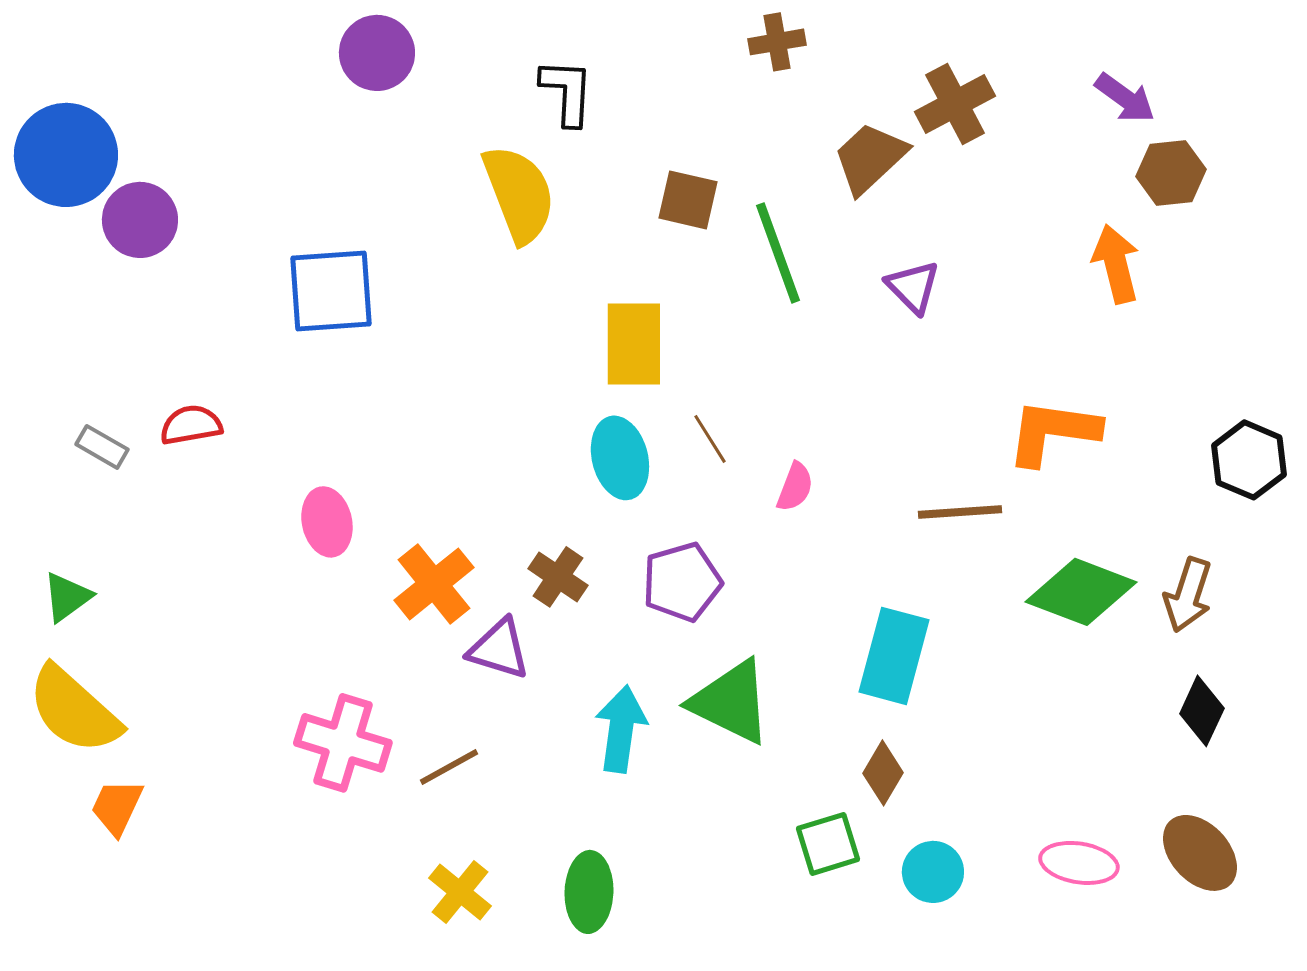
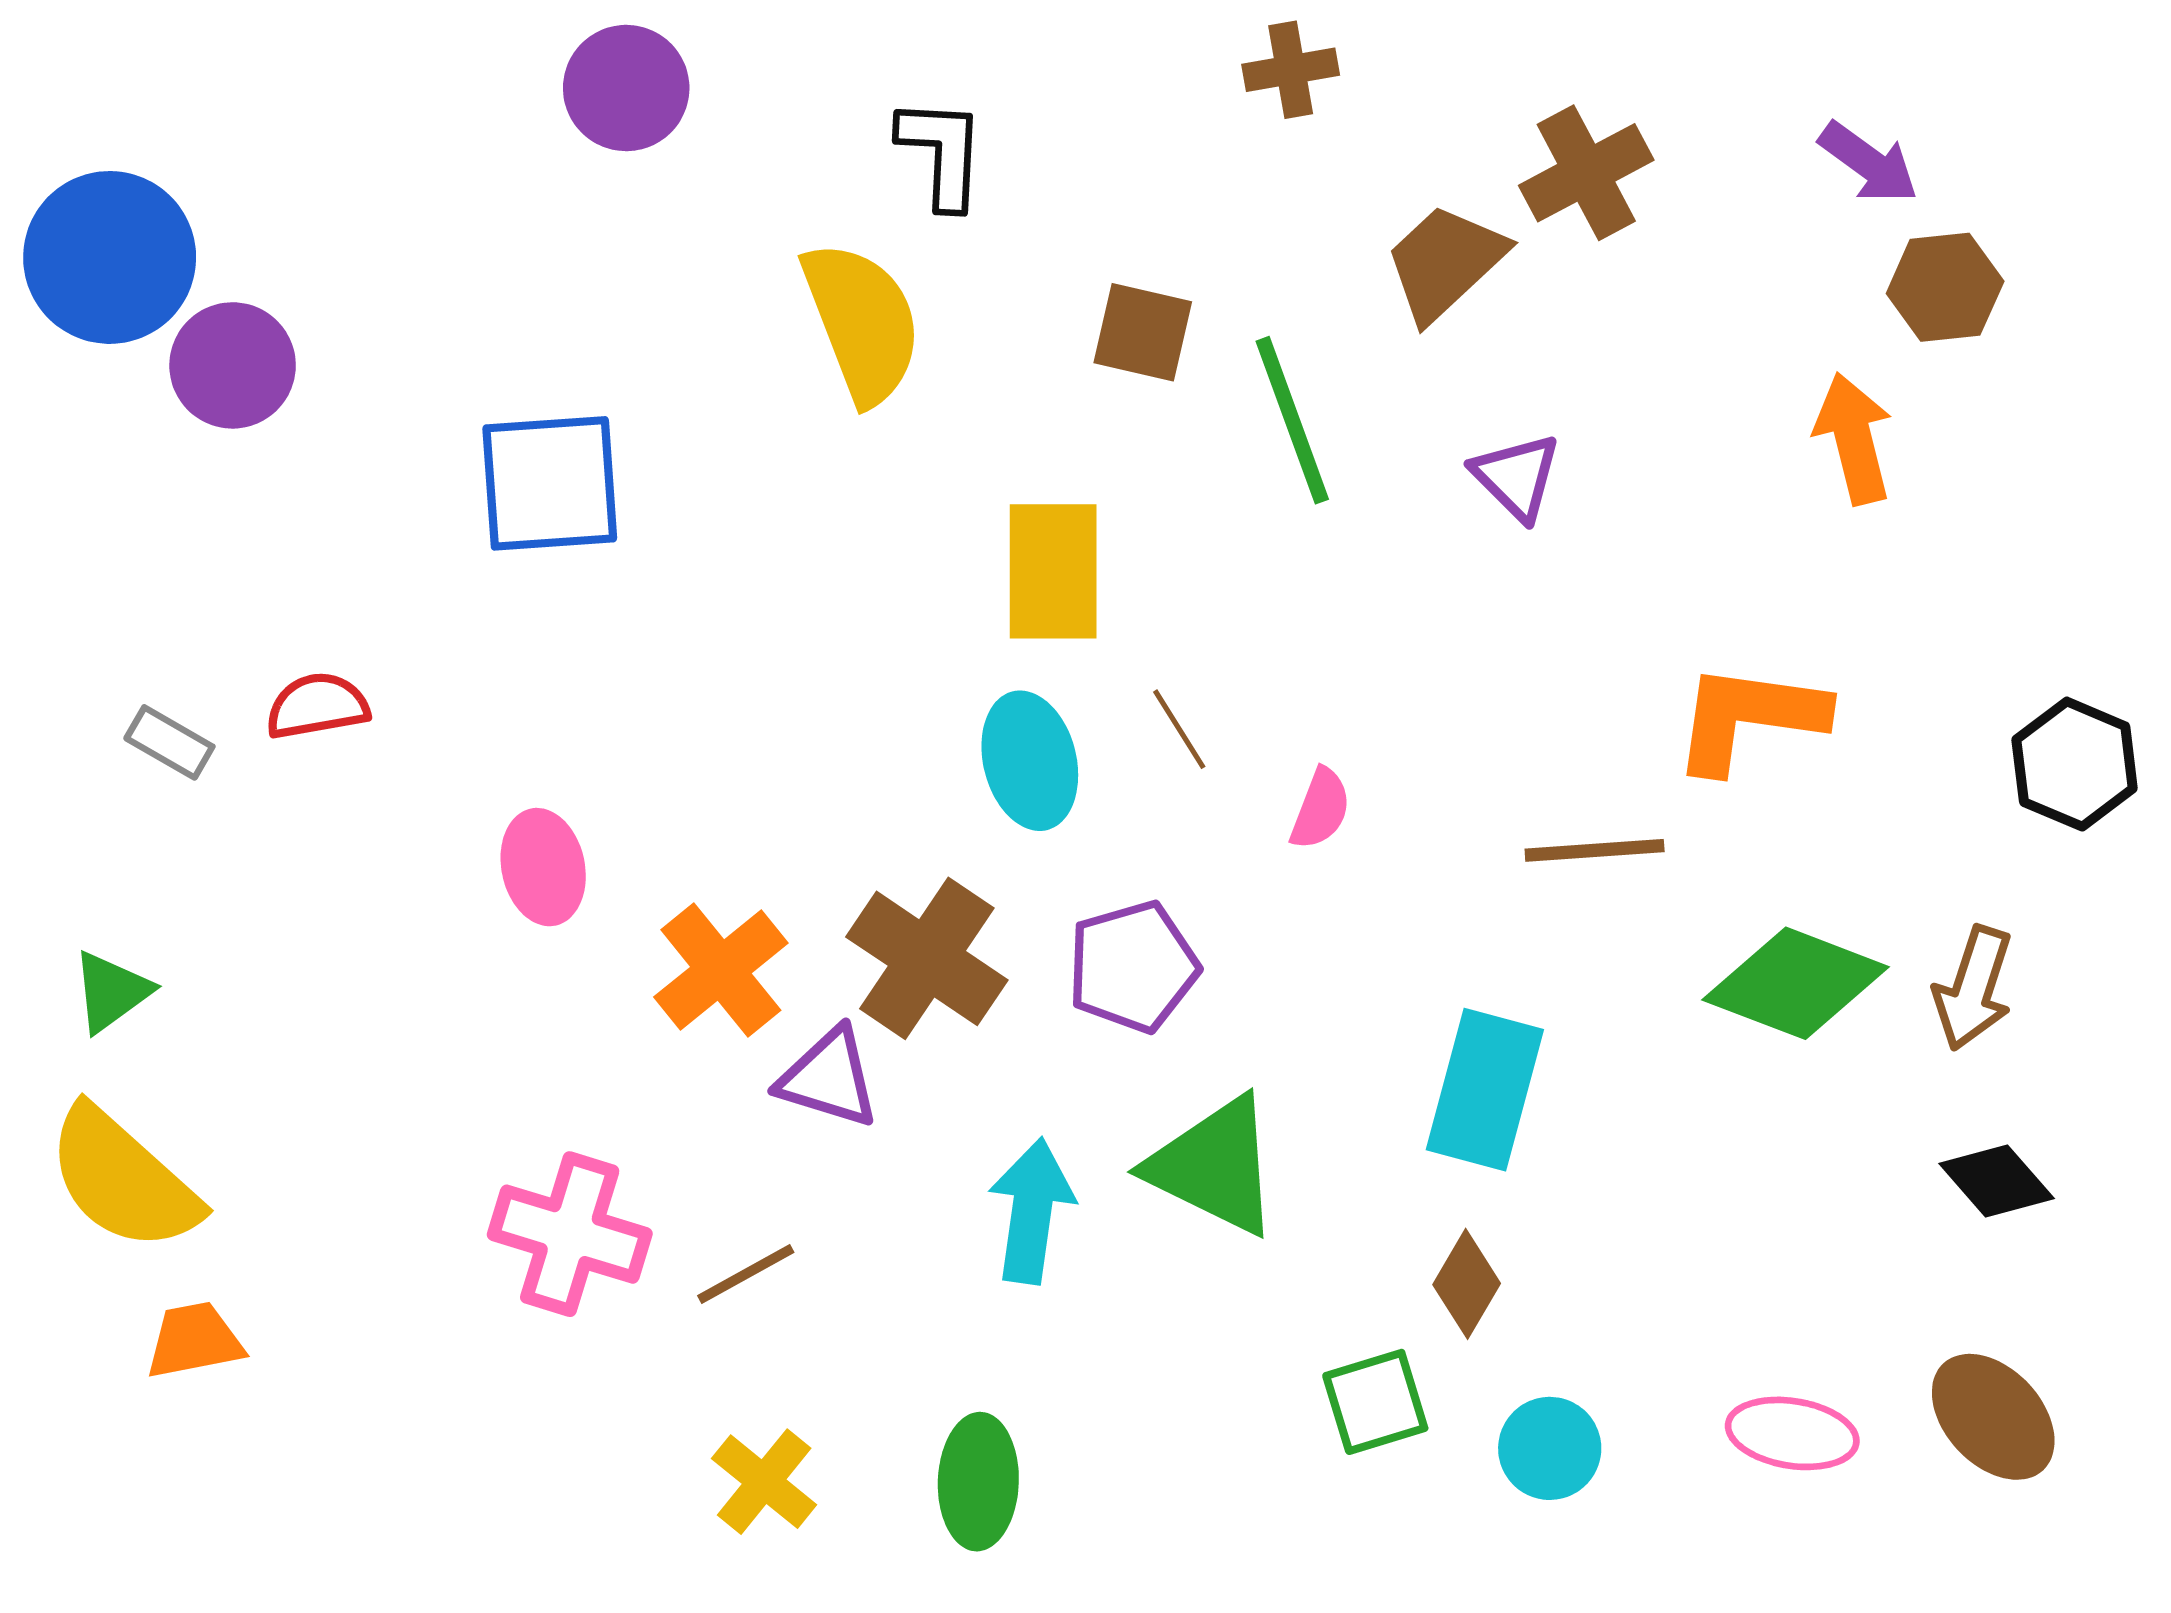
brown cross: (558, 577) -> (927, 958), size x1.6
black diamond: (1202, 711) -> (1997, 1181), turned -66
orange trapezoid: (117, 807) -> (194, 1340), turned 54

